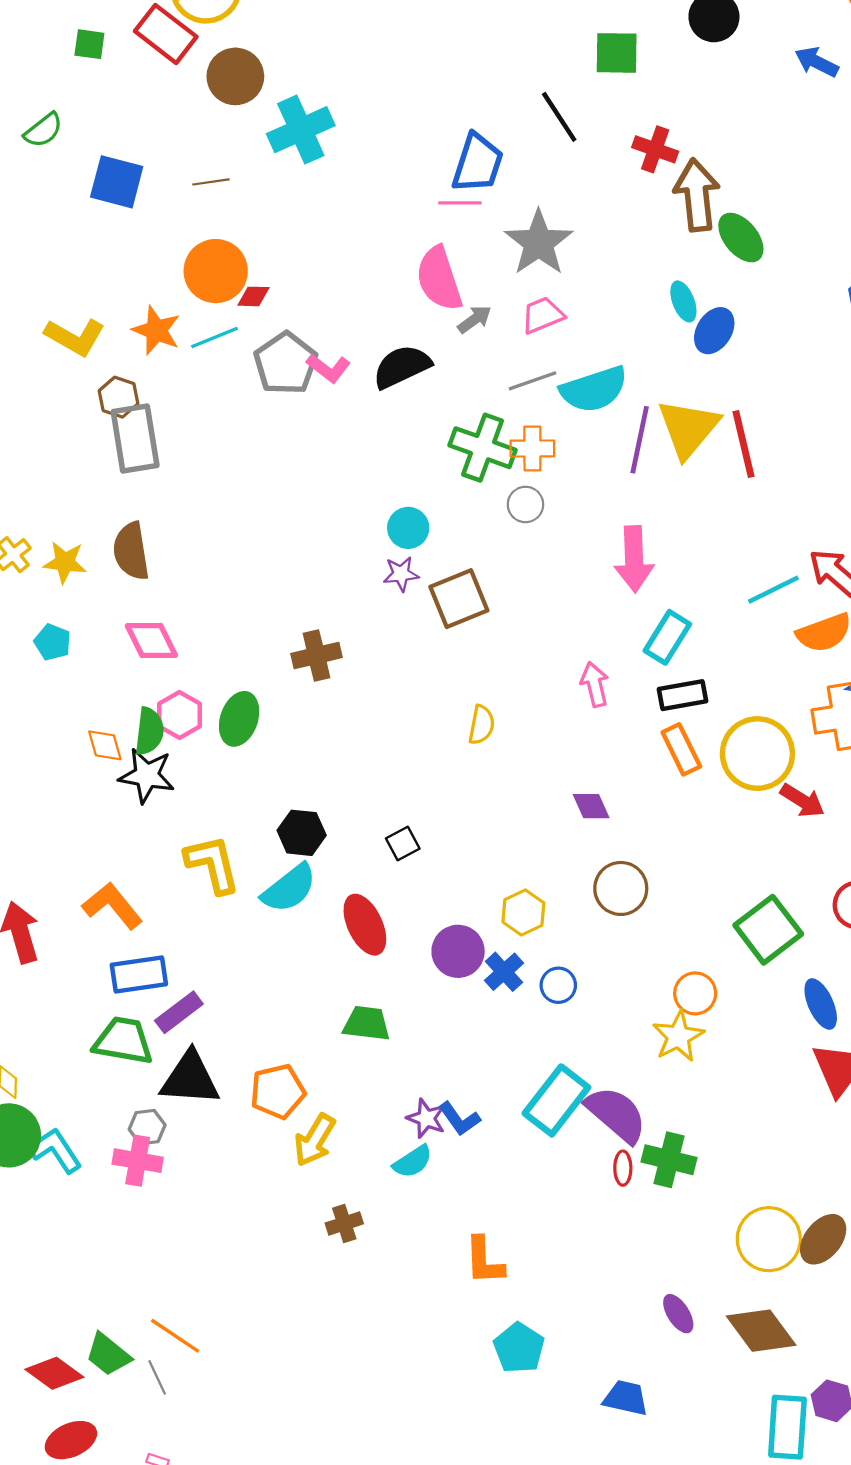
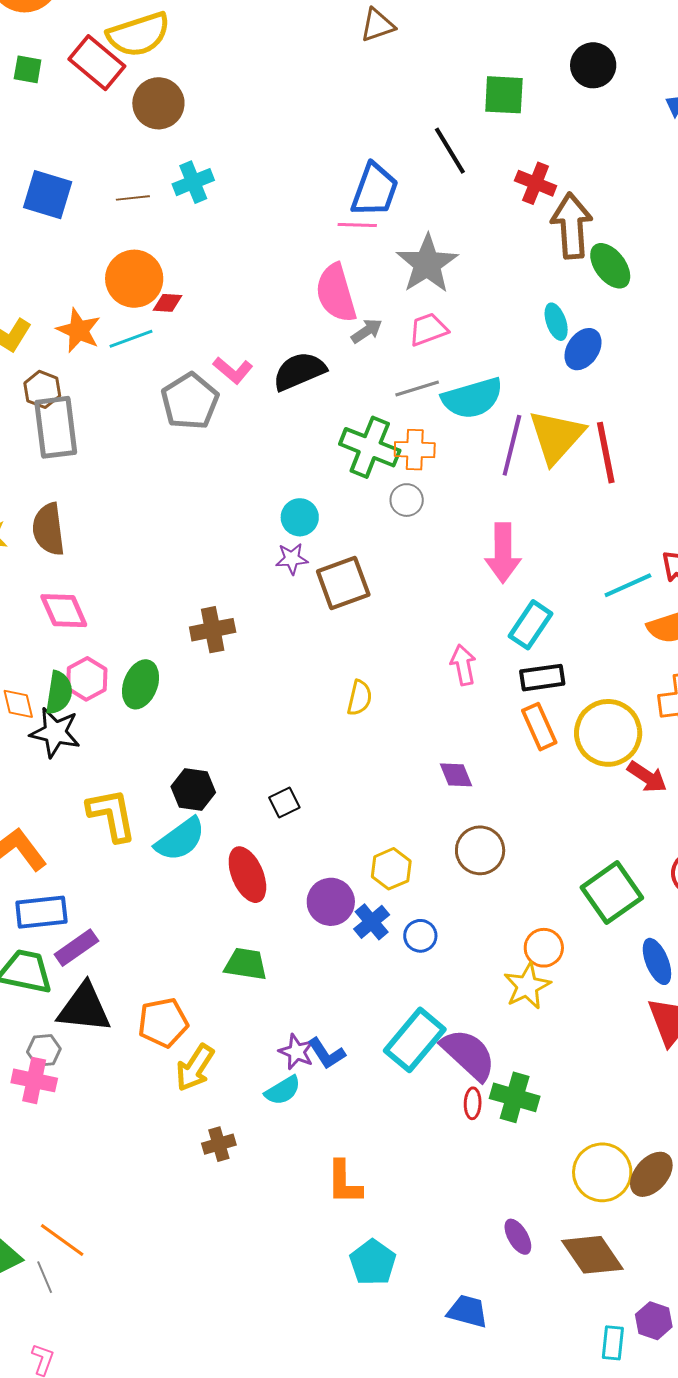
cyan cross: (301, 130) -> (193, 182), moved, size x0.7
gray pentagon: (286, 363) -> (190, 401), moved
cyan rectangle: (787, 1427) -> (613, 1343), size x0.6

